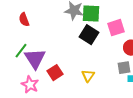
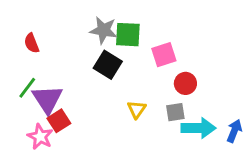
black square: (89, 35) -> (108, 65), moved
red square: (55, 73) -> (59, 121), moved
yellow triangle: (88, 76) -> (137, 109), moved

